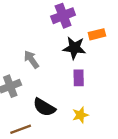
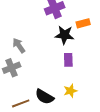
gray arrow: (31, 59) -> (19, 45), moved
black semicircle: (44, 107) -> (45, 97), moved

